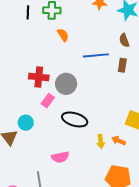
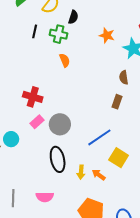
blue line: (96, 55) -> (99, 137), moved, turned -40
gray circle: (66, 84) -> (60, 124), moved
black ellipse: (75, 119) -> (58, 159), moved, turned 50
pink semicircle: (60, 157) -> (45, 197), moved

